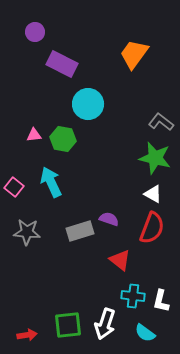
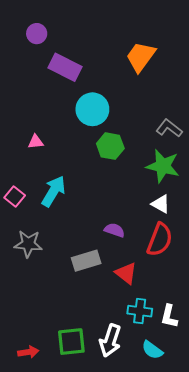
green hexagon: (63, 139) -> (110, 146), moved
cyan arrow: (51, 182) -> (54, 191), turned 56
gray rectangle: (80, 231) -> (86, 261), moved

